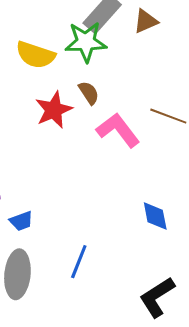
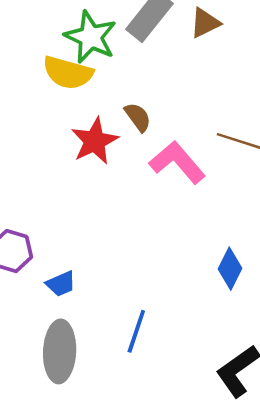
green star: (86, 42) -> (91, 37), moved, turned 30
blue diamond: (155, 216) -> (230, 269), turned 40

